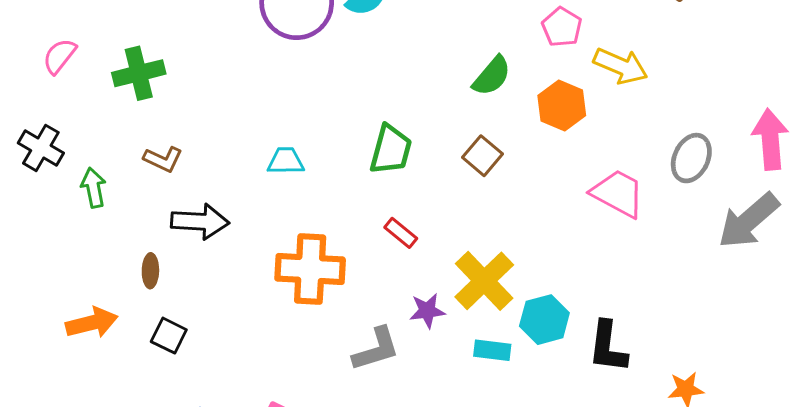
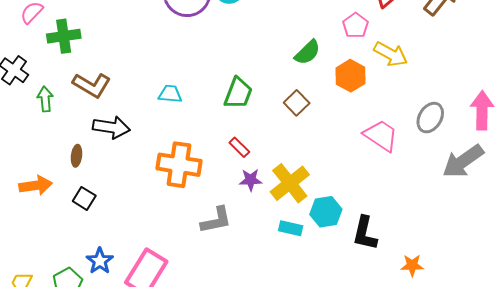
green cross: (139, 73) -> (64, 36), moved
brown L-shape: (163, 159) -> (92, 85), size x1.5
purple star: (427, 311) -> (251, 180), moved

